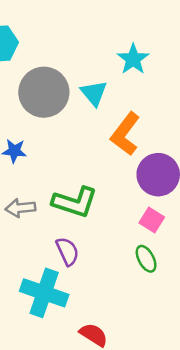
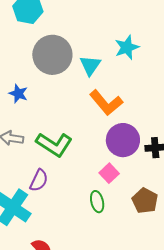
orange L-shape: (125, 134) -> (106, 103), turned -92
purple semicircle: (67, 251) -> (39, 180), turned 35

